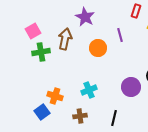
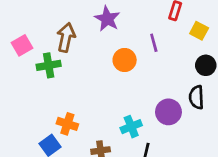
pink square: (33, 31) -> (22, 45), moved
brown arrow: (65, 39) -> (66, 37), moved
cyan cross: (89, 90) -> (131, 127), moved

